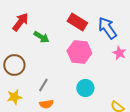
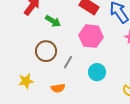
brown circle: (14, 65) -> (46, 51), moved
gray line: (43, 85) -> (68, 62), moved

